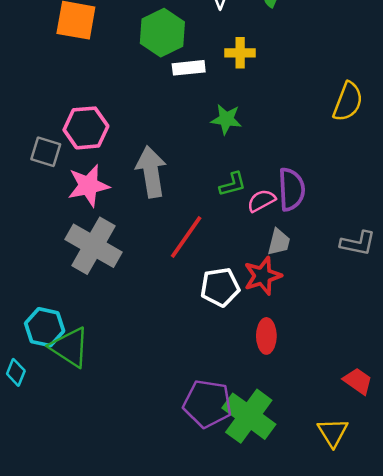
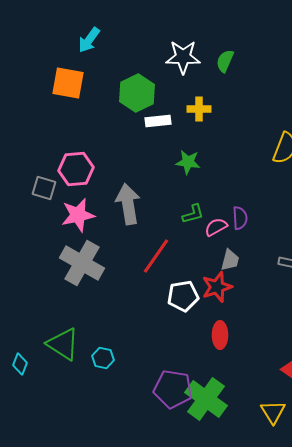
purple semicircle: (291, 189) -> (240, 218), size x0.7
cyan hexagon: (45, 327) -> (103, 358), moved, size x0.7

